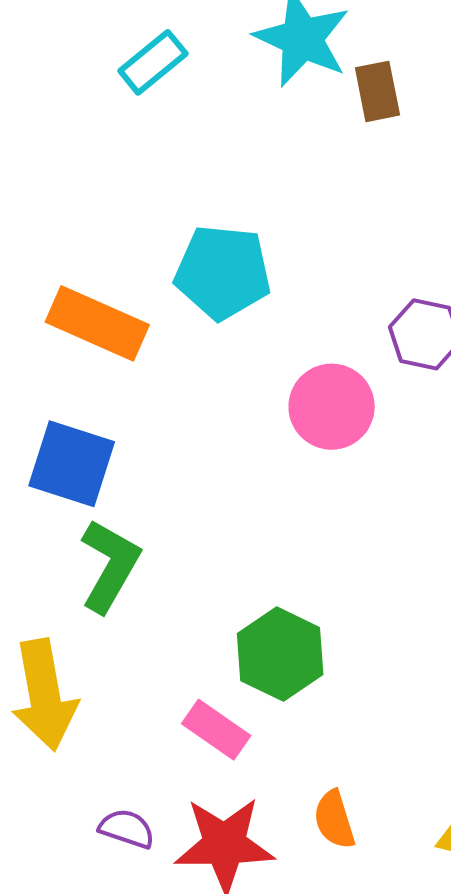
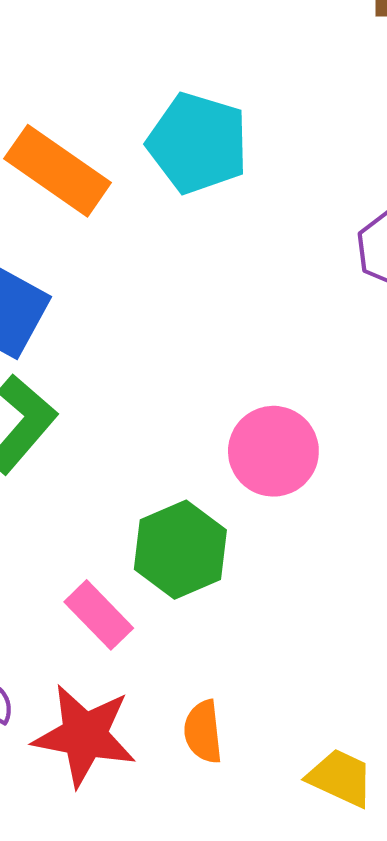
pink circle: (332, 407) -> (273, 451), moved

